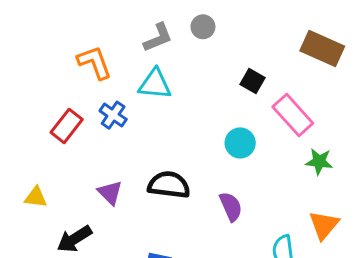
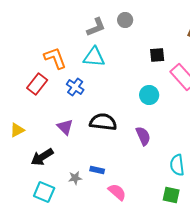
orange L-shape: (95, 62) -> (55, 58), moved
black square: (253, 81) -> (157, 55), turned -35
blue cross: (113, 115) -> (75, 87), moved
yellow triangle: (36, 197) -> (17, 130), turned -35

